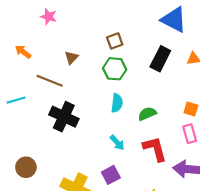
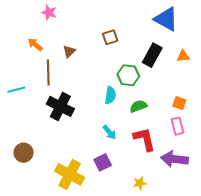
orange arrow: (23, 52) -> (35, 45), moved
green hexagon: (115, 69) -> (128, 75), moved
brown line: (50, 81) -> (48, 73), turned 65

